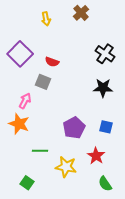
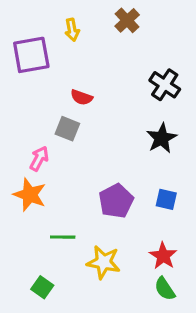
purple square: (20, 54) -> (31, 55), moved, turned 35
black star: (103, 88) -> (162, 138), turned -30
red star: (96, 156) -> (163, 256), moved

